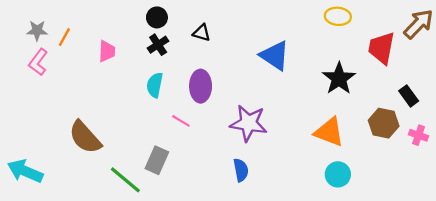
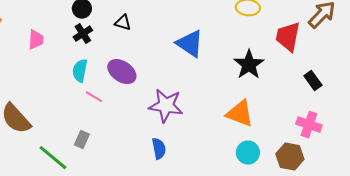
purple ellipse: (201, 86) -> (122, 72), turned -56
pink line: (181, 121) -> (94, 97), moved
brown hexagon: (384, 123) -> (290, 157), moved
pink cross: (419, 135) -> (309, 125), moved, size x1.4
gray rectangle: (157, 160) -> (82, 140), size x0.7

